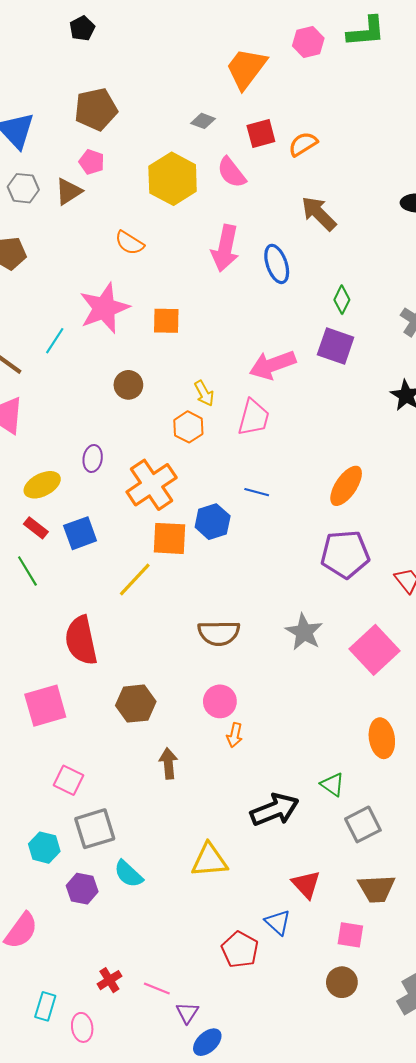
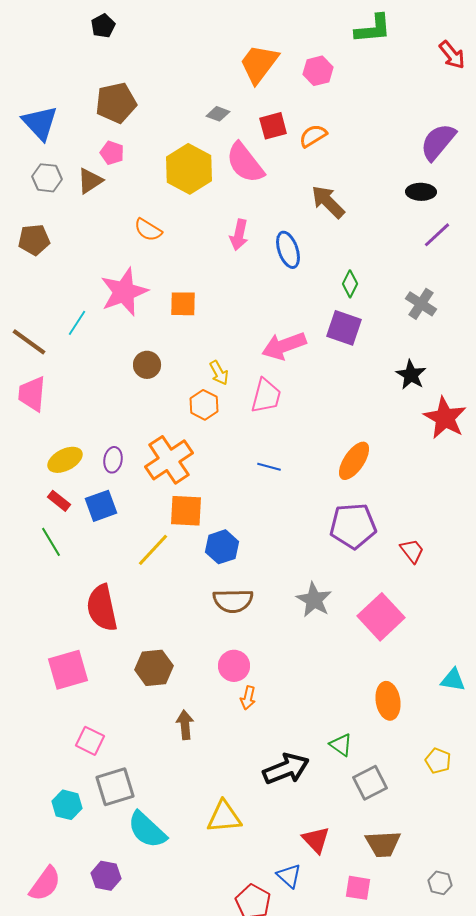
pink hexagon: (308, 42) -> (318, 71), moved
pink semicircle: (231, 172) -> (245, 163), size x1.4
pink arrow: (225, 248) -> (239, 235), size x0.7
purple ellipse: (93, 458) -> (113, 460), moved
blue hexagon: (213, 522) -> (222, 547), moved
cyan semicircle: (128, 874) -> (147, 830), size x1.4
purple hexagon: (82, 889) -> (106, 876), moved

